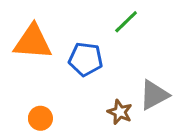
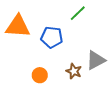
orange circle: (40, 118) -> (40, 75), moved

